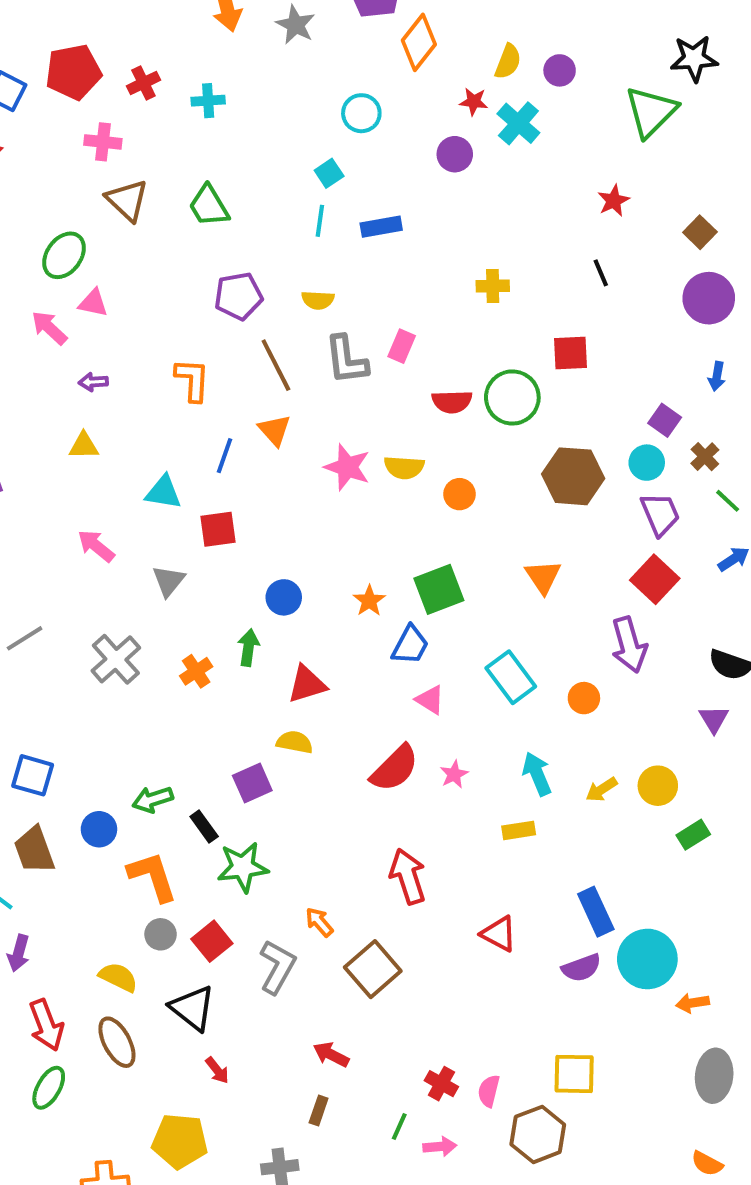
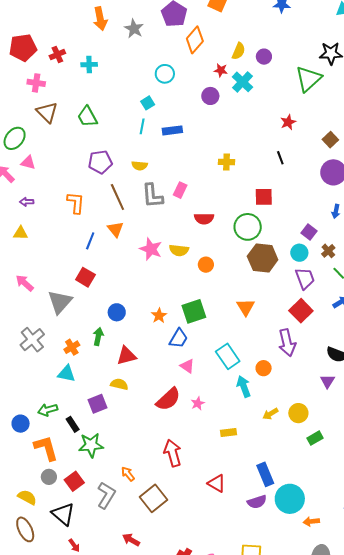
green circle: (512, 397) -> (248, 227), moved
cyan triangle: (163, 492) -> (66, 374), moved
red square: (218, 529) -> (85, 277), turned 36
gray triangle: (169, 581) -> (60, 302), size x1.5
cyan arrow: (537, 774) -> (244, 386), moved

